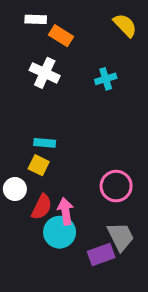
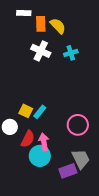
yellow semicircle: (125, 25) -> (58, 26), moved
orange rectangle: (61, 36) -> (41, 24), turned 56
white cross: (45, 73) -> (41, 51), moved
cyan rectangle: (45, 143) -> (40, 112), moved, turned -56

